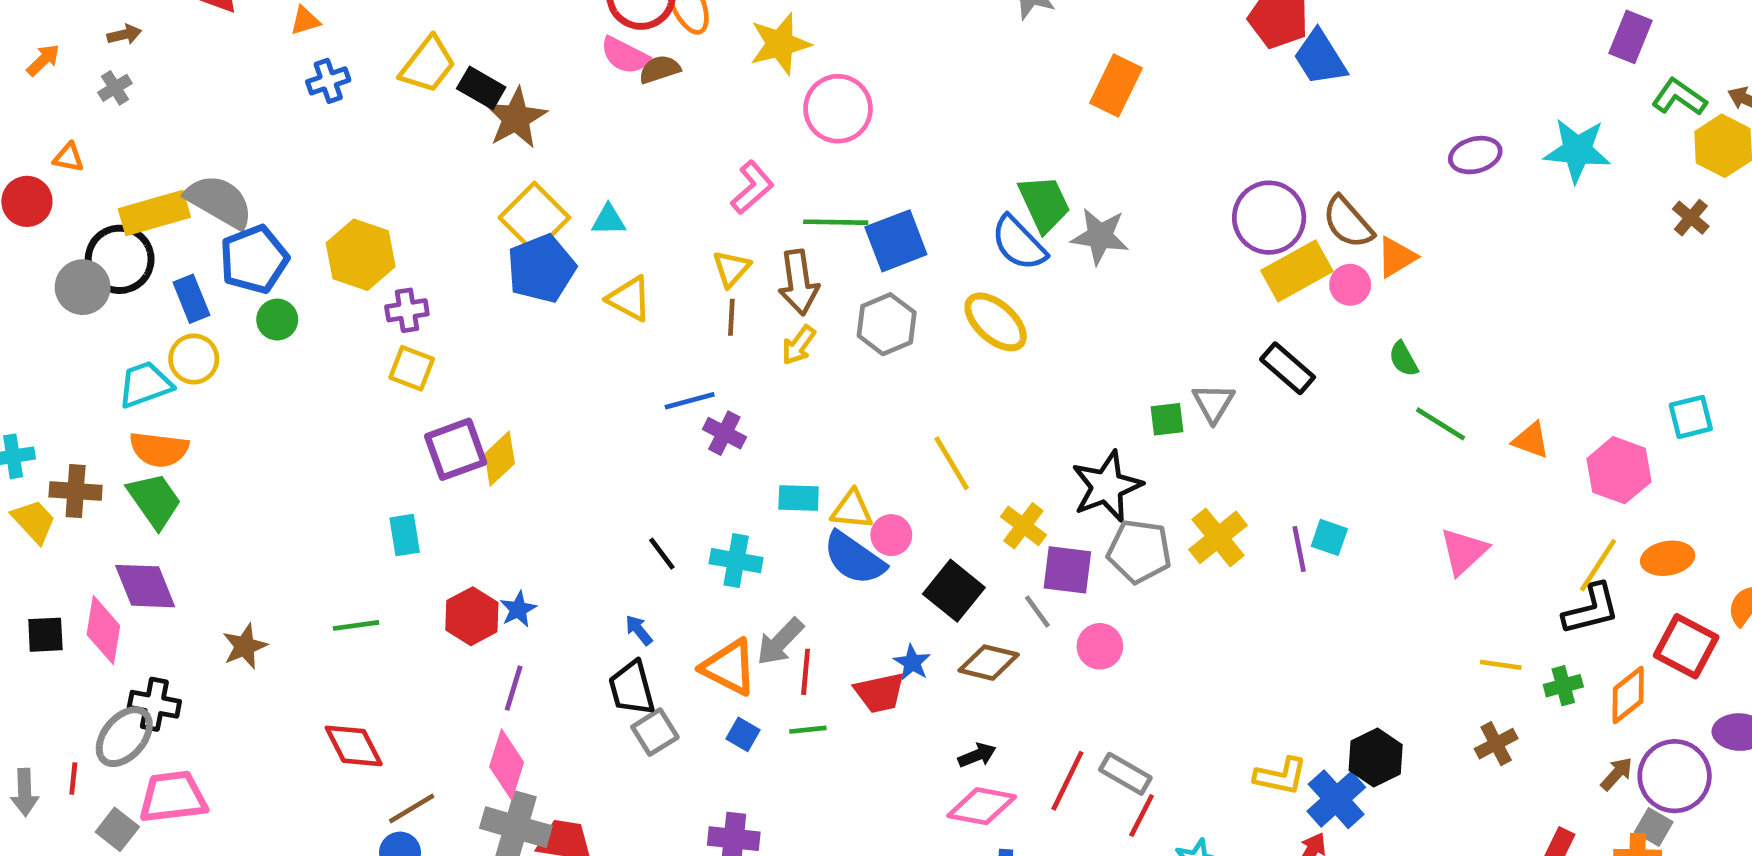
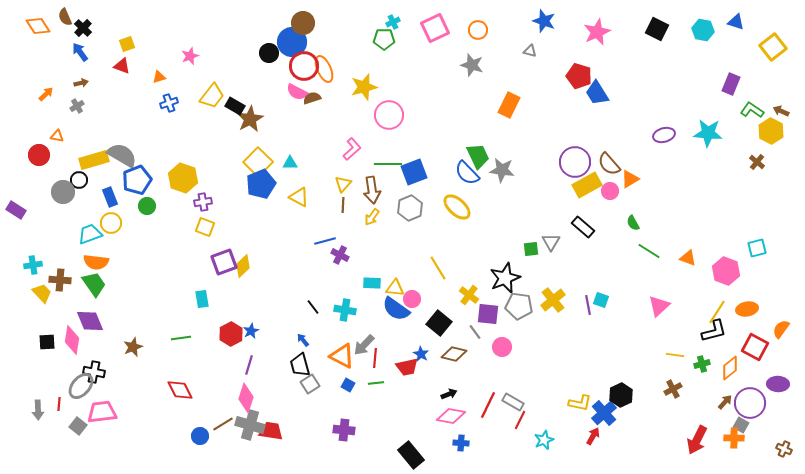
black circle: (120, 259) -> (79, 180), size x0.6
brown line: (412, 809) -> (223, 424), moved

